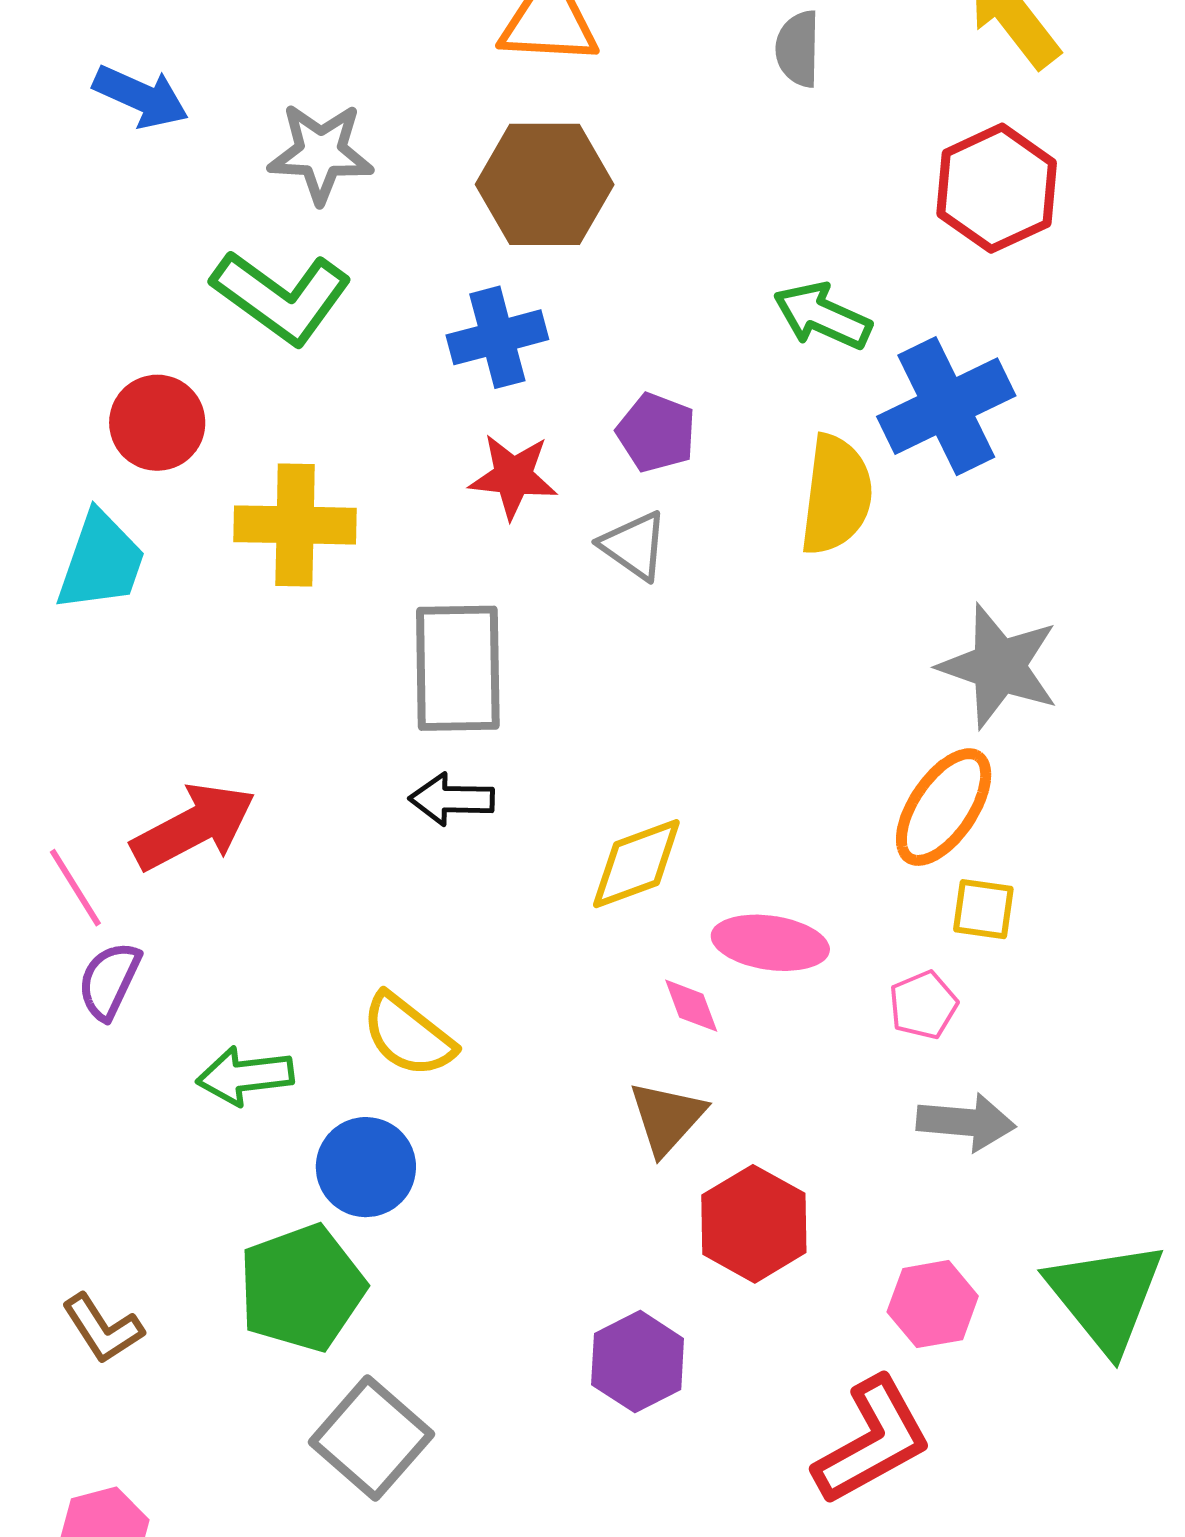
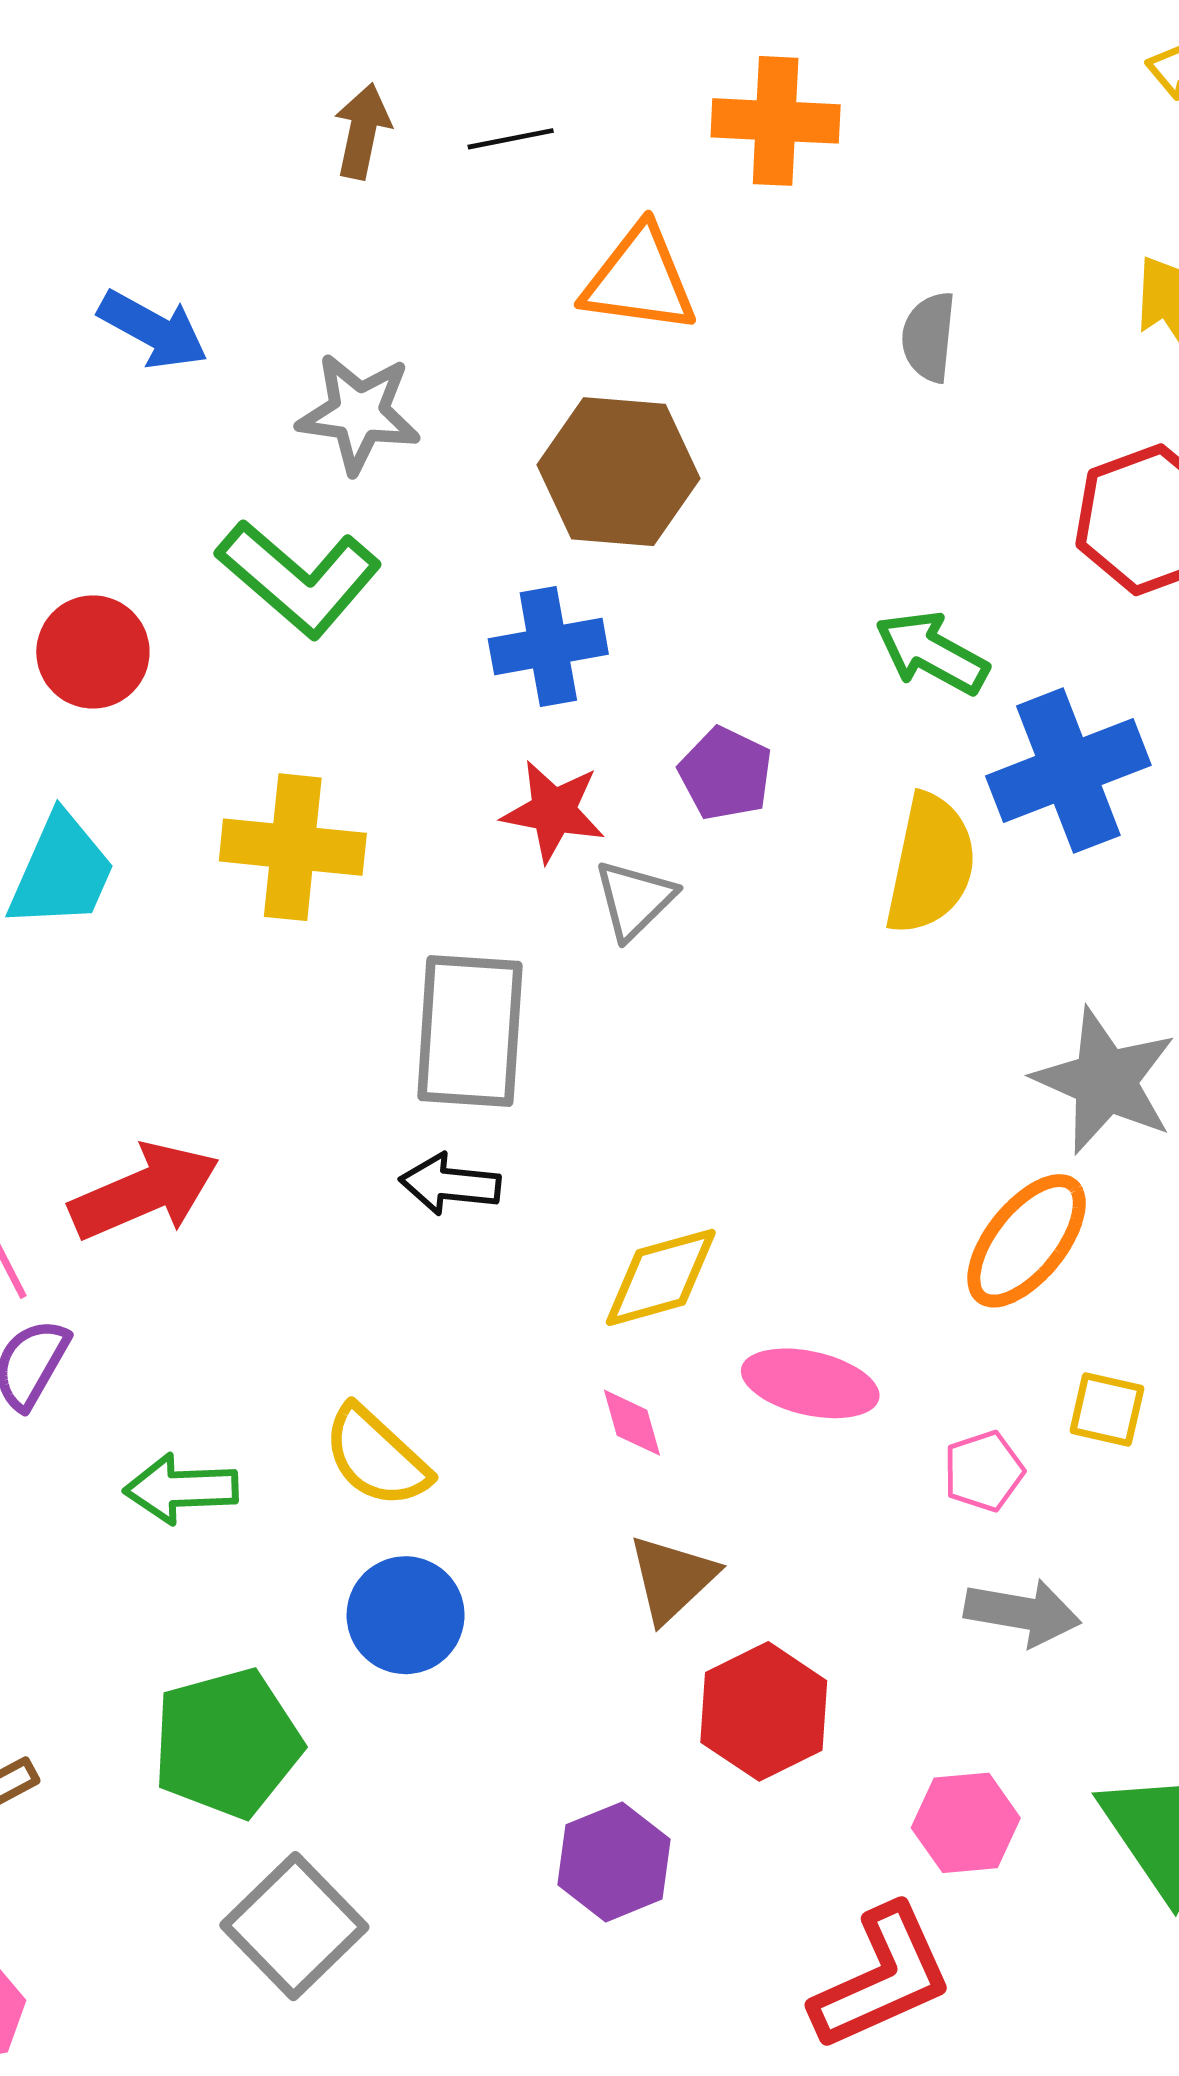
red circle: (157, 423) -> (93, 652), moved
gray triangle: (634, 546) -> (635, 900), moved, turned 36
yellow square: (983, 909) -> (1107, 1409), moved
pink diamond: (691, 1006) -> (632, 1423), moved
blue circle: (366, 1167) -> (406, 1615), moved

